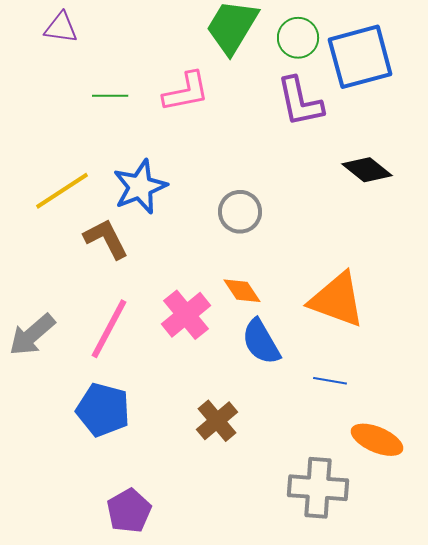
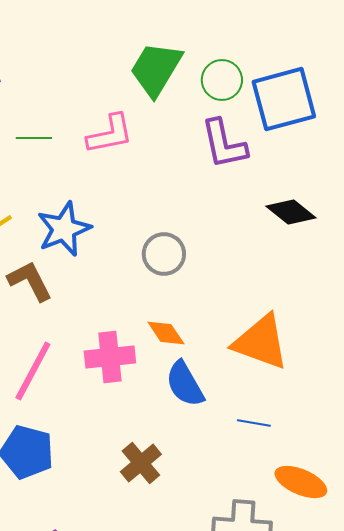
pink cross: (186, 315) -> (110, 357), turned 33

